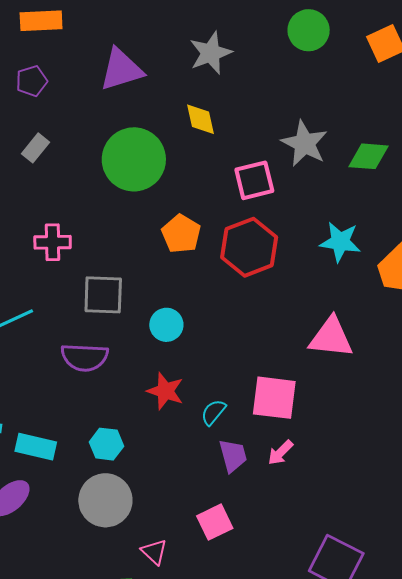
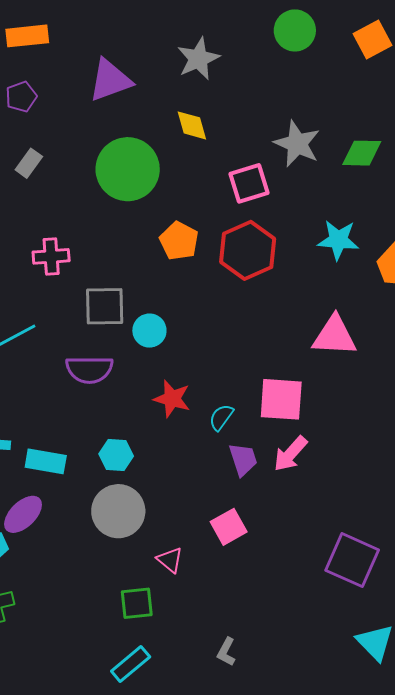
cyan circle: (166, 325) -> (149, 331), moved
pink arrow: (280, 453) -> (290, 454), size x1.4

